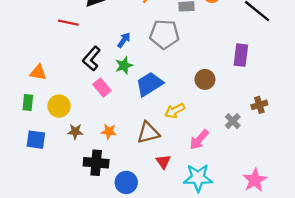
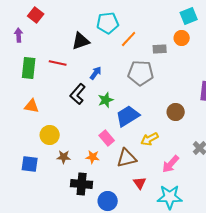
blue arrow: (124, 40) -> (96, 73), moved
pink rectangle: (102, 88) -> (107, 138), moved
green rectangle: (28, 103) -> (29, 68), moved, size x1.5

